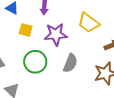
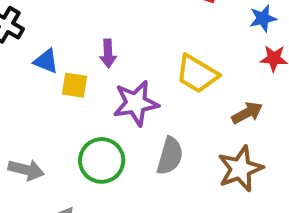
yellow square: (26, 30) -> (75, 85), moved

